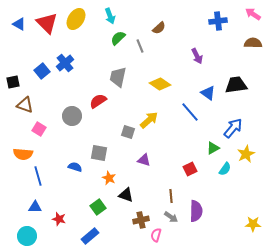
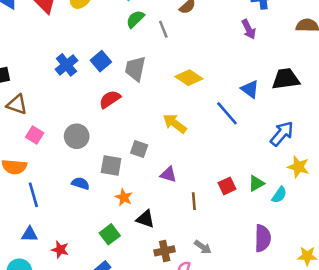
purple arrow: (197, 56) -> (249, 29), moved
blue cross: (65, 63) -> (66, 65), moved
blue square: (42, 71) -> (101, 61), moved
gray circle: (72, 116) -> (77, 136), moved
yellow arrow: (149, 120) -> (175, 124), turned -102
gray square: (128, 132) -> (139, 149), moved
green triangle: (213, 148) -> (256, 183), moved
yellow star: (246, 154) -> (298, 167), turned -30
cyan semicircle: (225, 169) -> (279, 195), moved
brown line: (171, 196) -> (194, 201), moved
purple semicircle: (196, 211) -> (263, 238), moved

